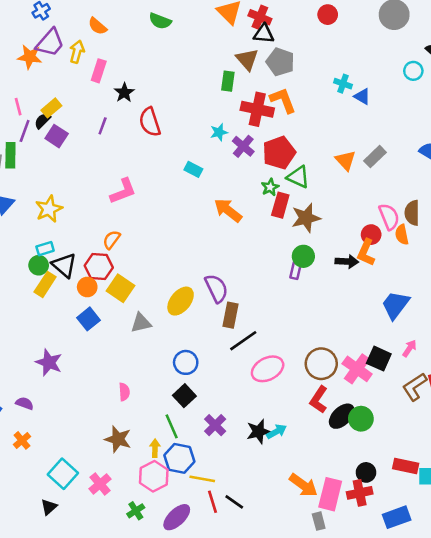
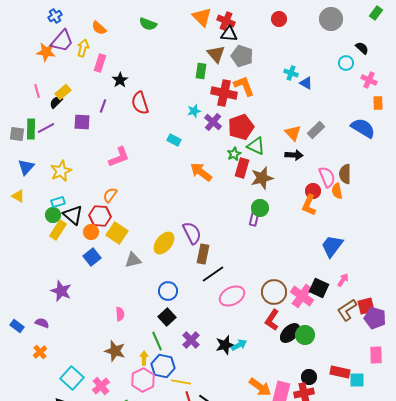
purple line: (25, 131) -> (46, 128), moved, turned 42
purple square: (57, 136) -> (82, 122), moved, turned -30
black arrow: (347, 261) -> (294, 155), moved

